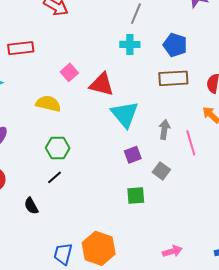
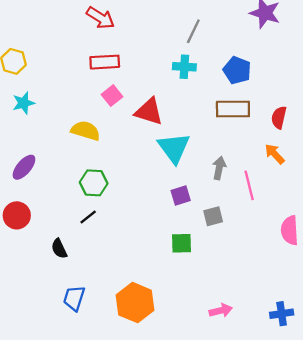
red rectangle: (21, 48) -> (105, 62), moved
gray square: (161, 171) -> (213, 216), turned 36
blue trapezoid: (63, 254) -> (74, 298), moved

